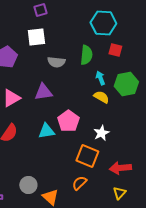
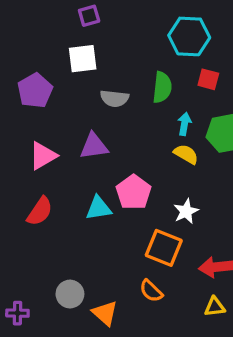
cyan arrow: (100, 78) -> (184, 124), turned 32
orange semicircle: (79, 183) -> (151, 291), turned -91
yellow triangle: (119, 193) -> (215, 307), turned 40

